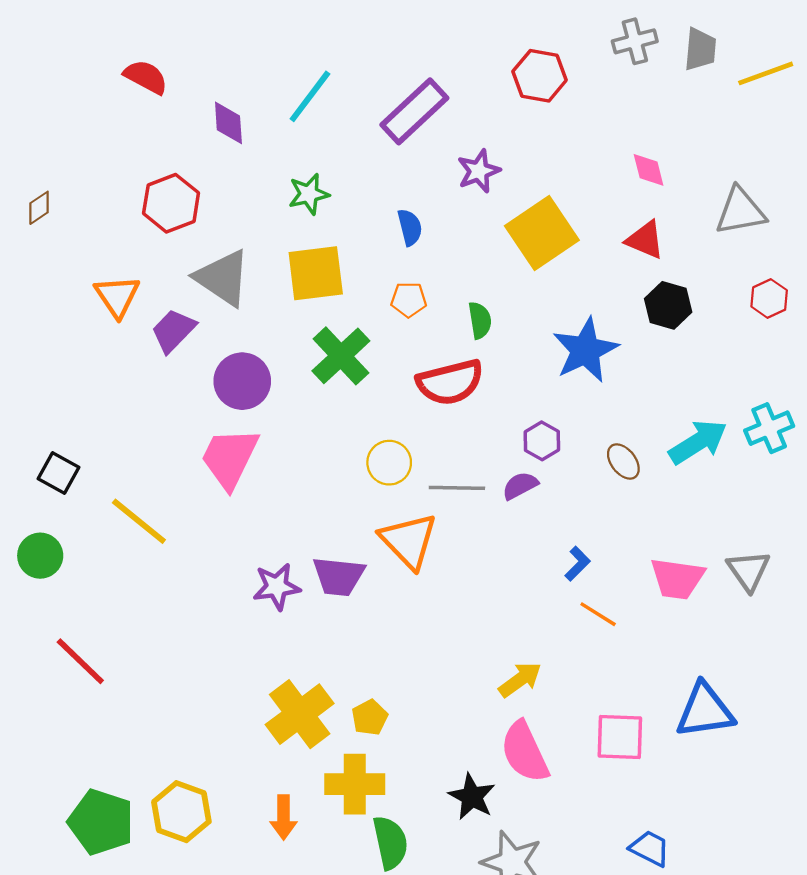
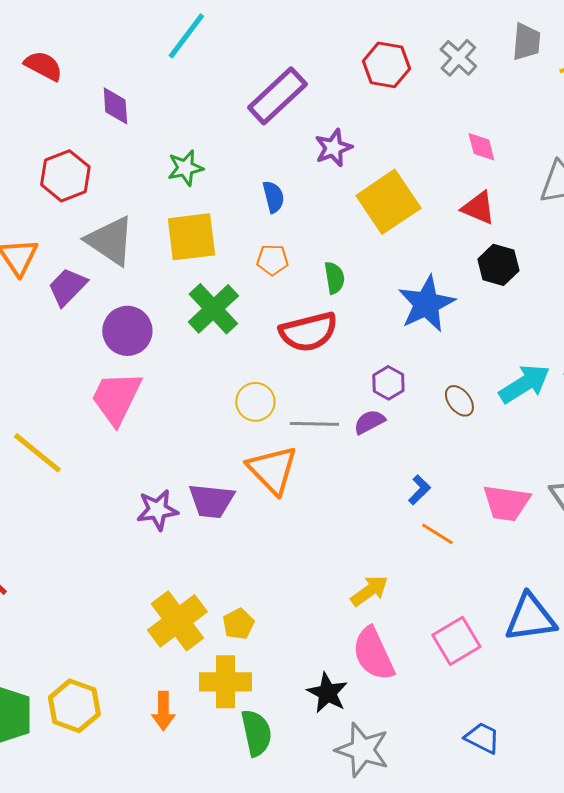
gray cross: (635, 41) -> (458, 58), moved, turned -33
cyan line: (310, 96) -> (186, 36), moved
pink square: (620, 737) -> (456, 641), turned -33

